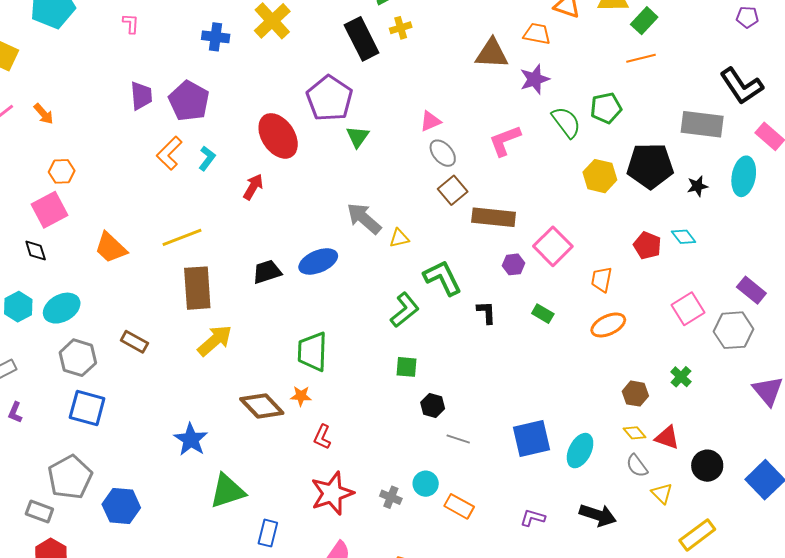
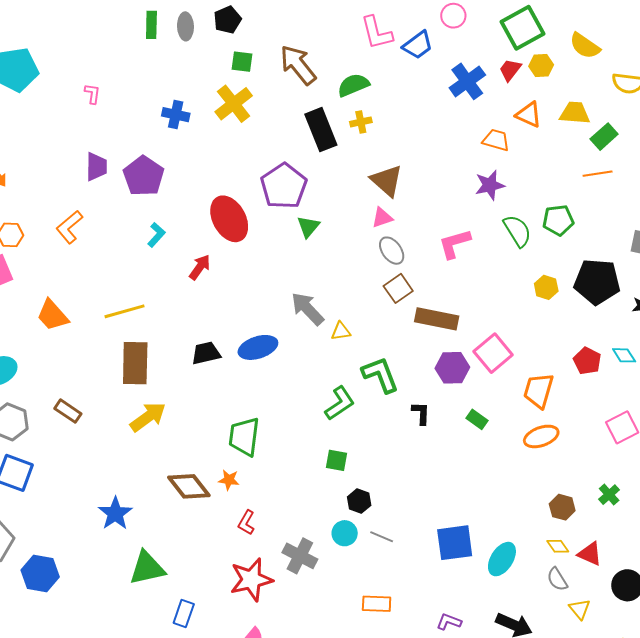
brown triangle: (492, 54) -> (387, 181), moved, turned 33
orange L-shape: (169, 153) -> (69, 227), moved
yellow hexagon: (600, 176) -> (546, 287), size x0.7
purple hexagon: (514, 264) -> (452, 368), size x1.5
orange trapezoid: (602, 279) -> (539, 391), size x1.4
cyan circle: (426, 484) -> (345, 533), moved
gray cross: (391, 497) -> (300, 556), moved, size x1.6
orange rectangle: (459, 506) -> (377, 604), turned -32

